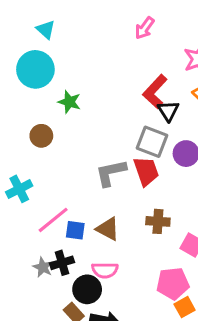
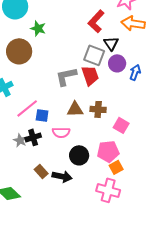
black triangle: (168, 111) -> (111, 43), moved
brown circle: (41, 136) -> (19, 51), size x1.6
brown triangle: (108, 229) -> (75, 109), moved, turned -30
pink semicircle: (105, 270) -> (61, 132), moved
black circle: (87, 289) -> (79, 155), moved

